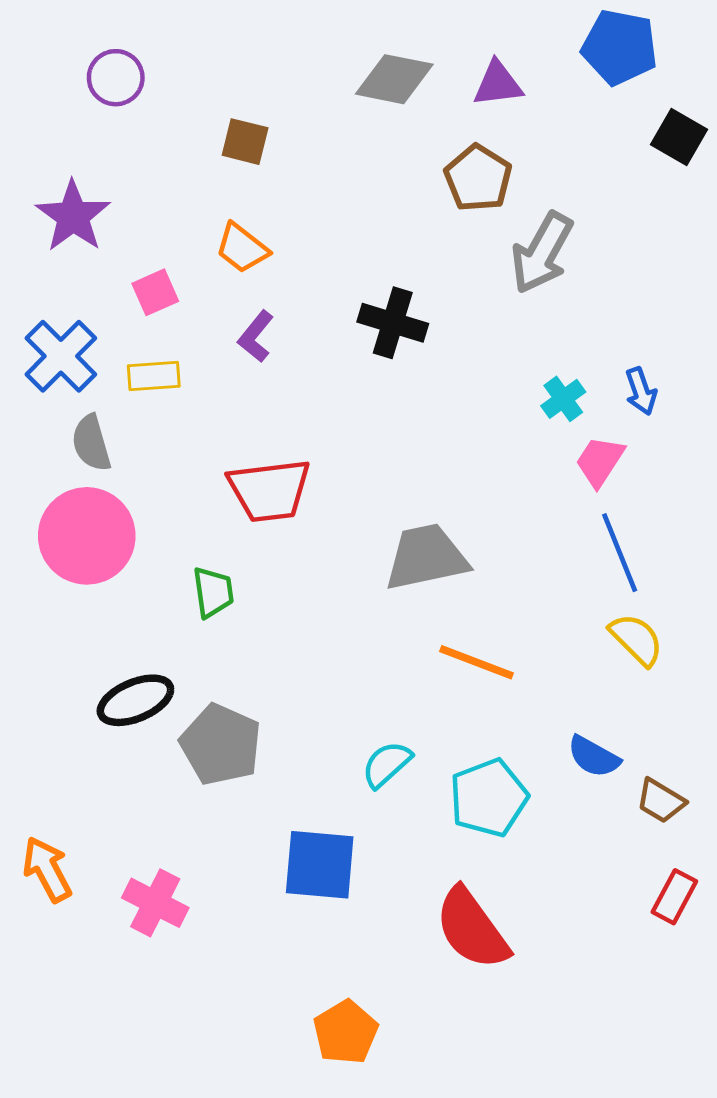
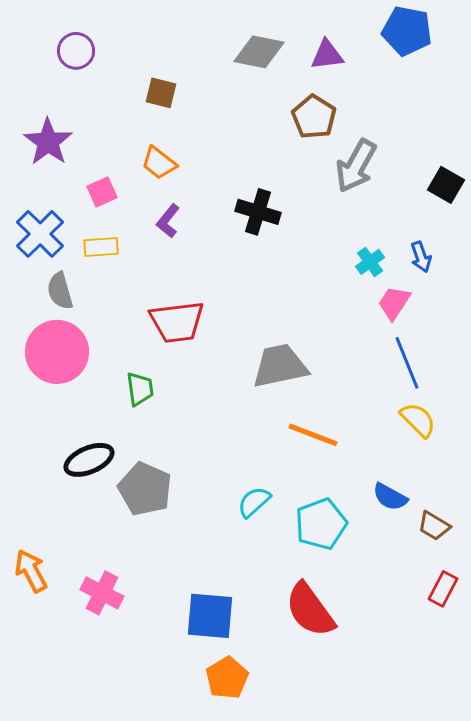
black square: (679, 137) -> (446, 185), moved
blue square: (320, 865) -> (210, 616), moved

